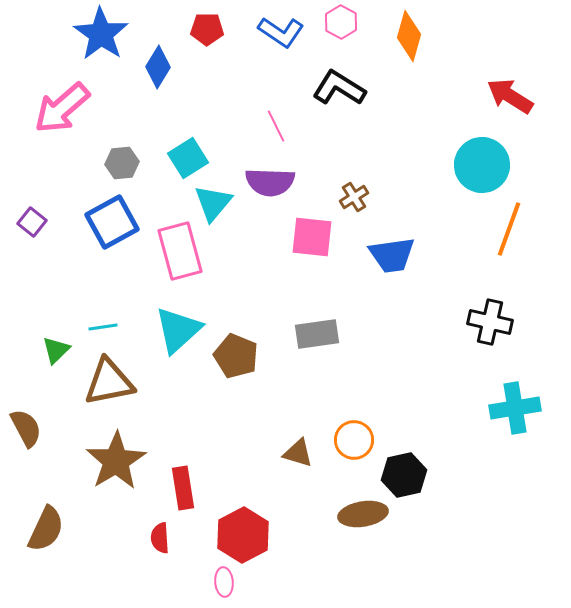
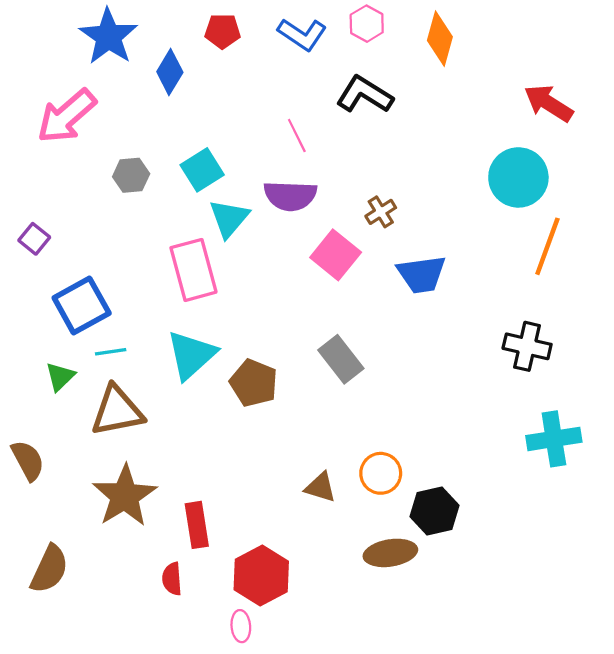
blue square: (112, 222) -> (82, 305), moved
pink square: (312, 237) -> (336, 255), turned 33
gray rectangle: (317, 334) -> (341, 359), turned 60

